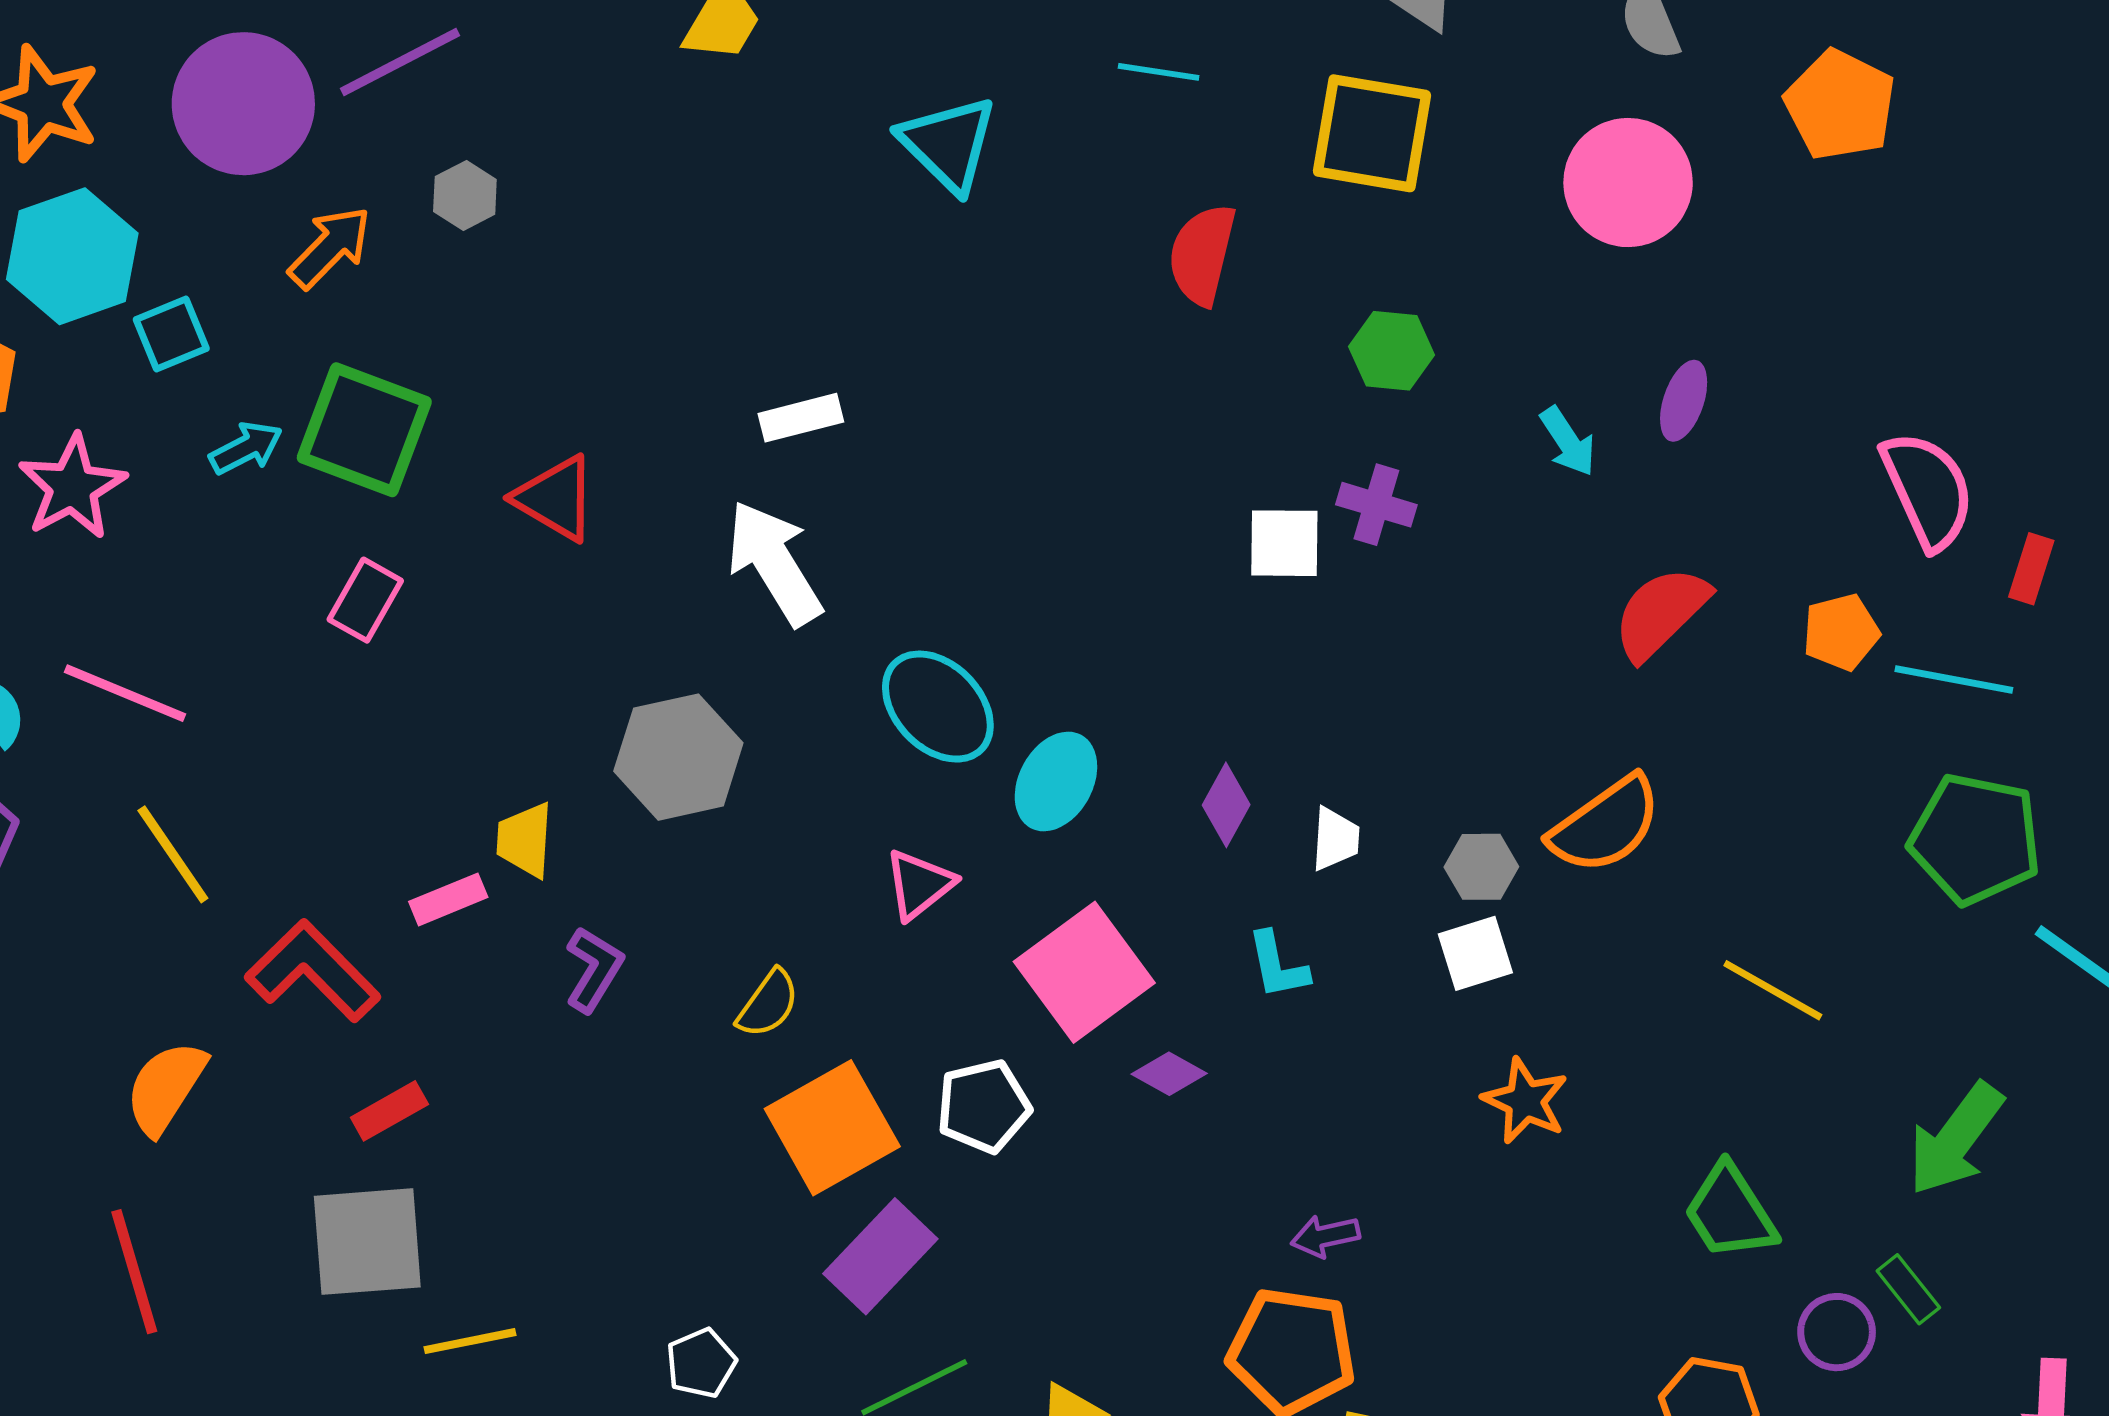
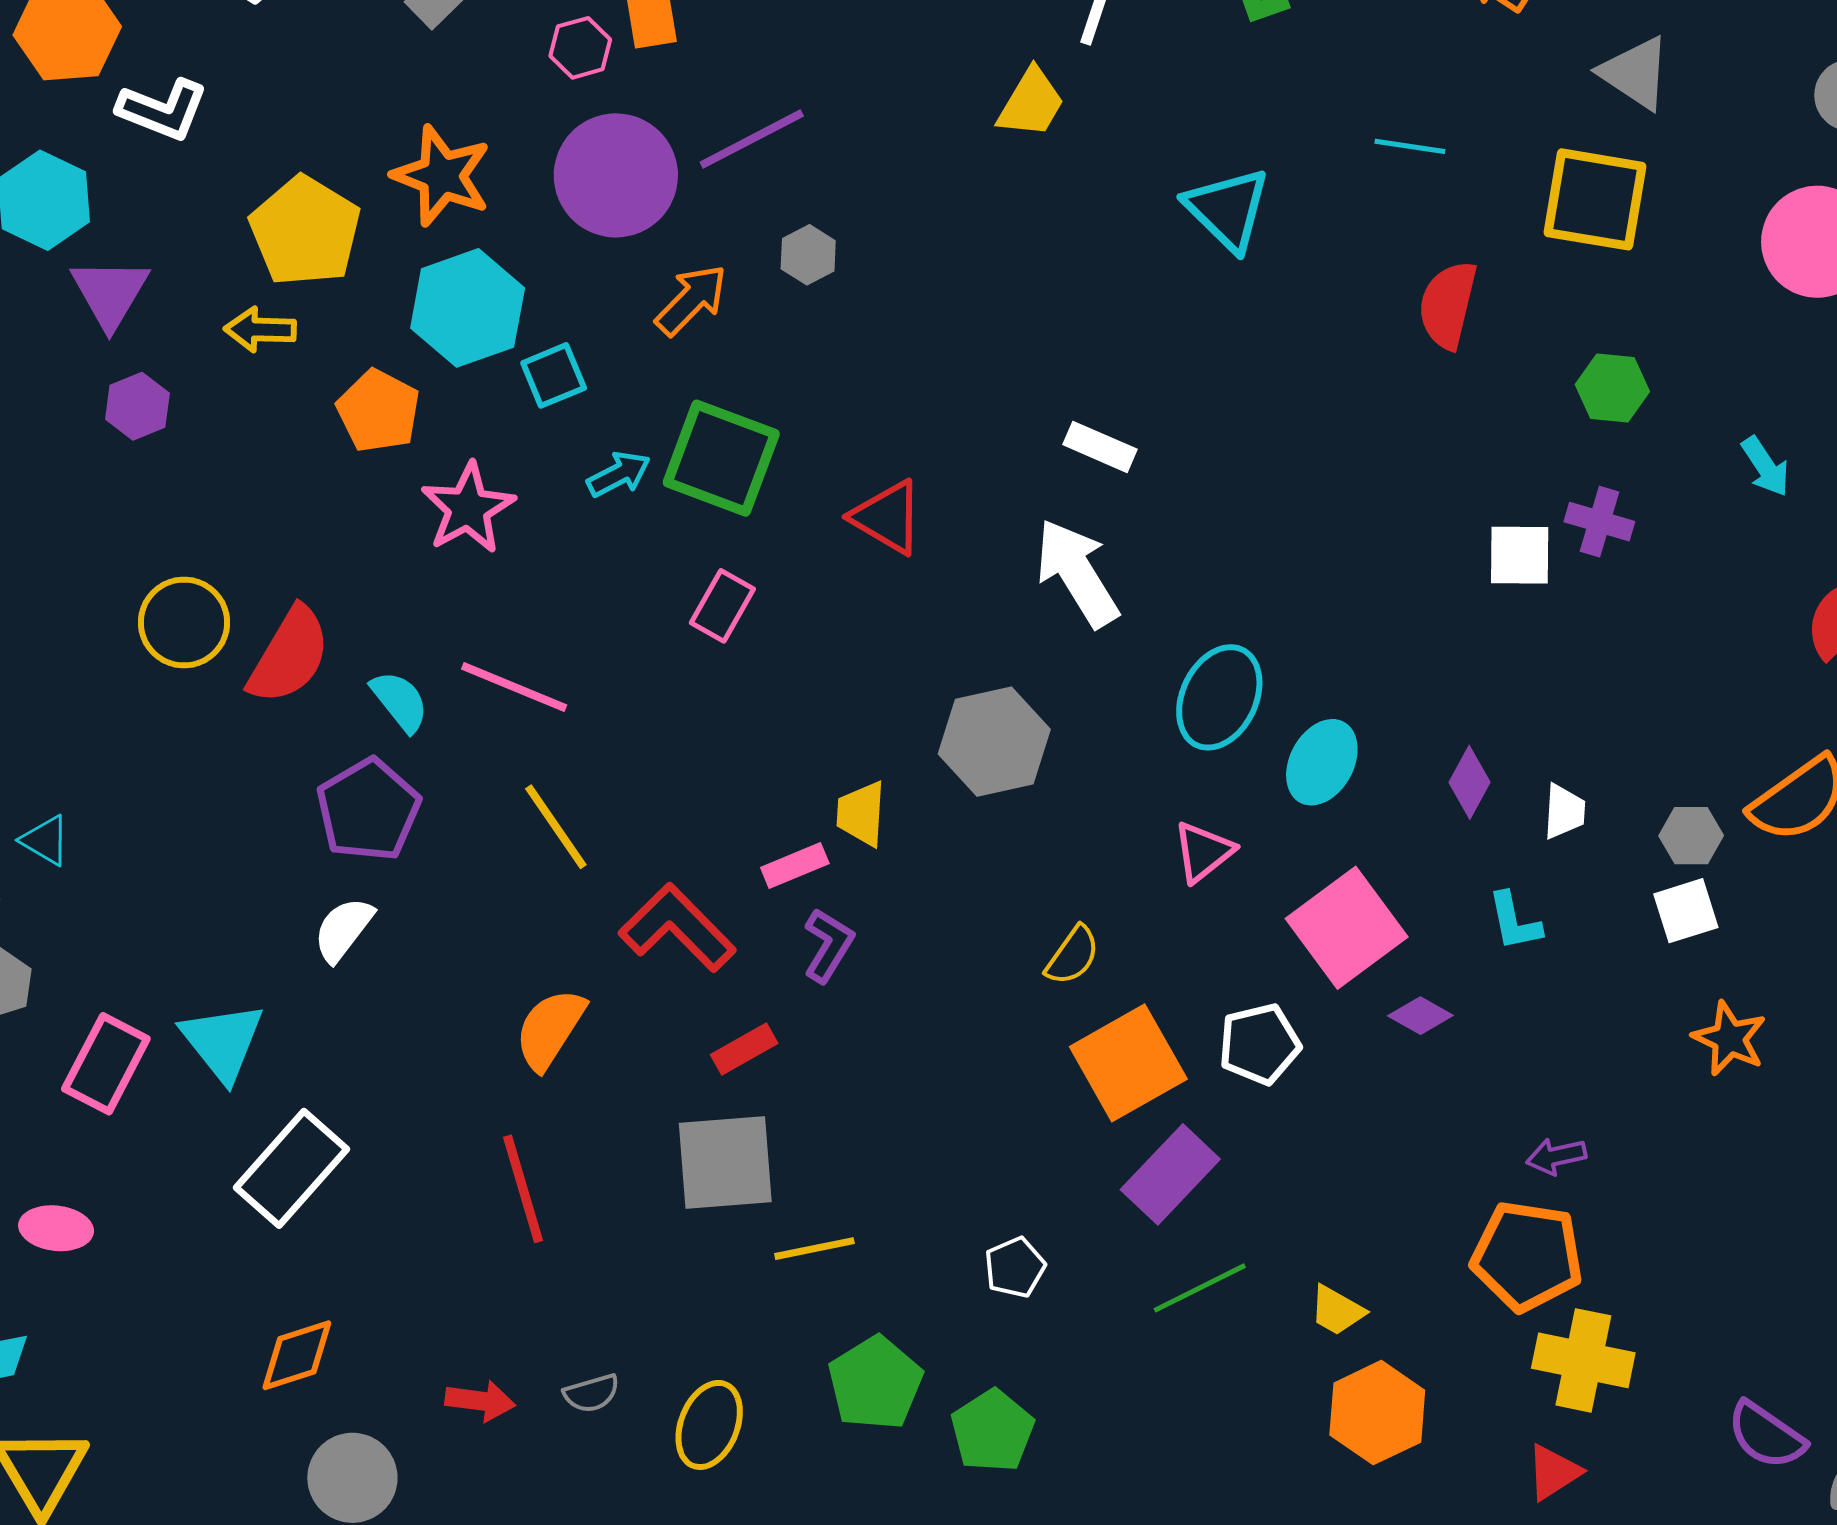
white rectangle: (801, 418) -> (1100, 447), turned 38
cyan ellipse: (938, 707) -> (1219, 697), turned 70
purple L-shape: (594, 969) -> (828, 945), moved

